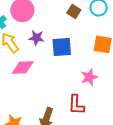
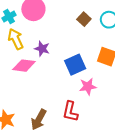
purple star: (37, 38) -> (42, 49), moved
blue square: (62, 47) -> (75, 65), moved, turned -30

